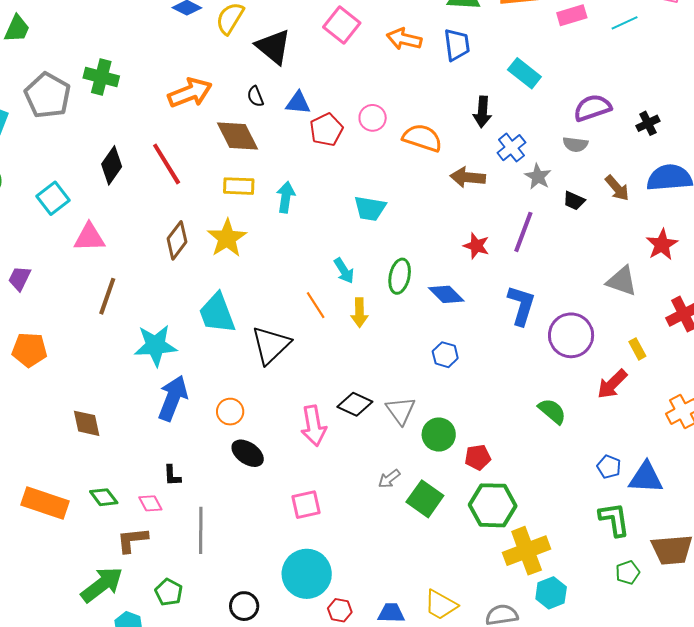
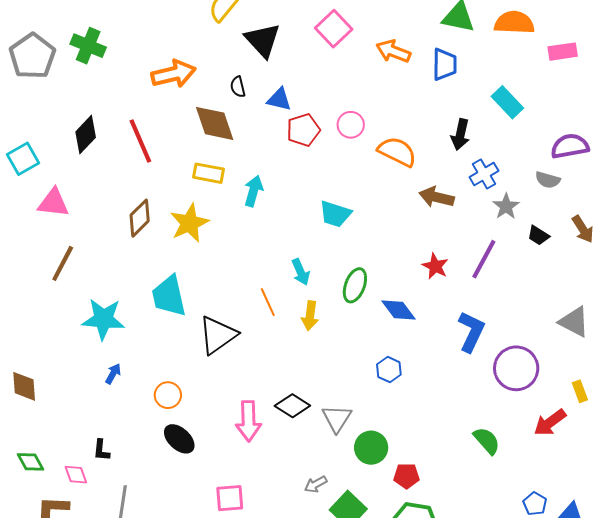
blue arrow: (173, 398) -> (113, 374), size x0.5

